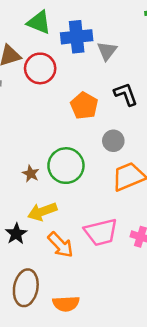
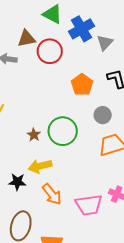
blue cross: (77, 37) -> (82, 29), turned -30
pink trapezoid: (101, 232) -> (89, 205), moved
black star: (16, 234) -> (17, 182), turned 30

